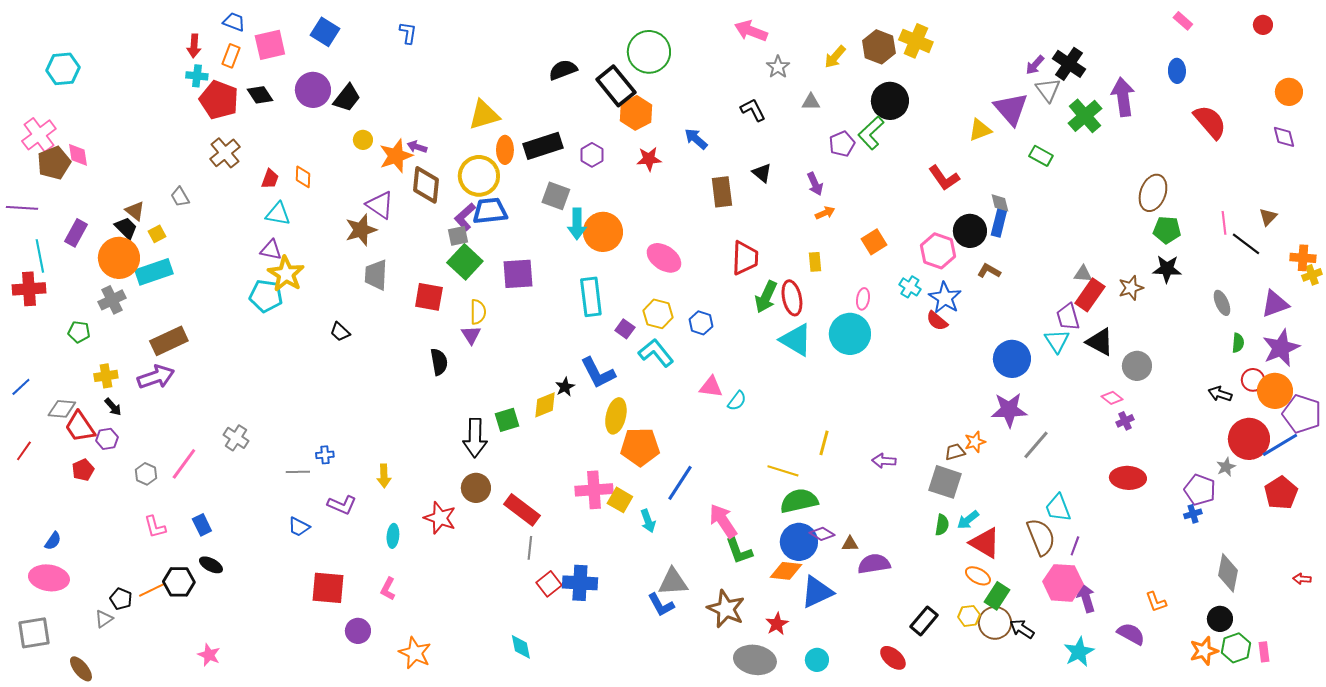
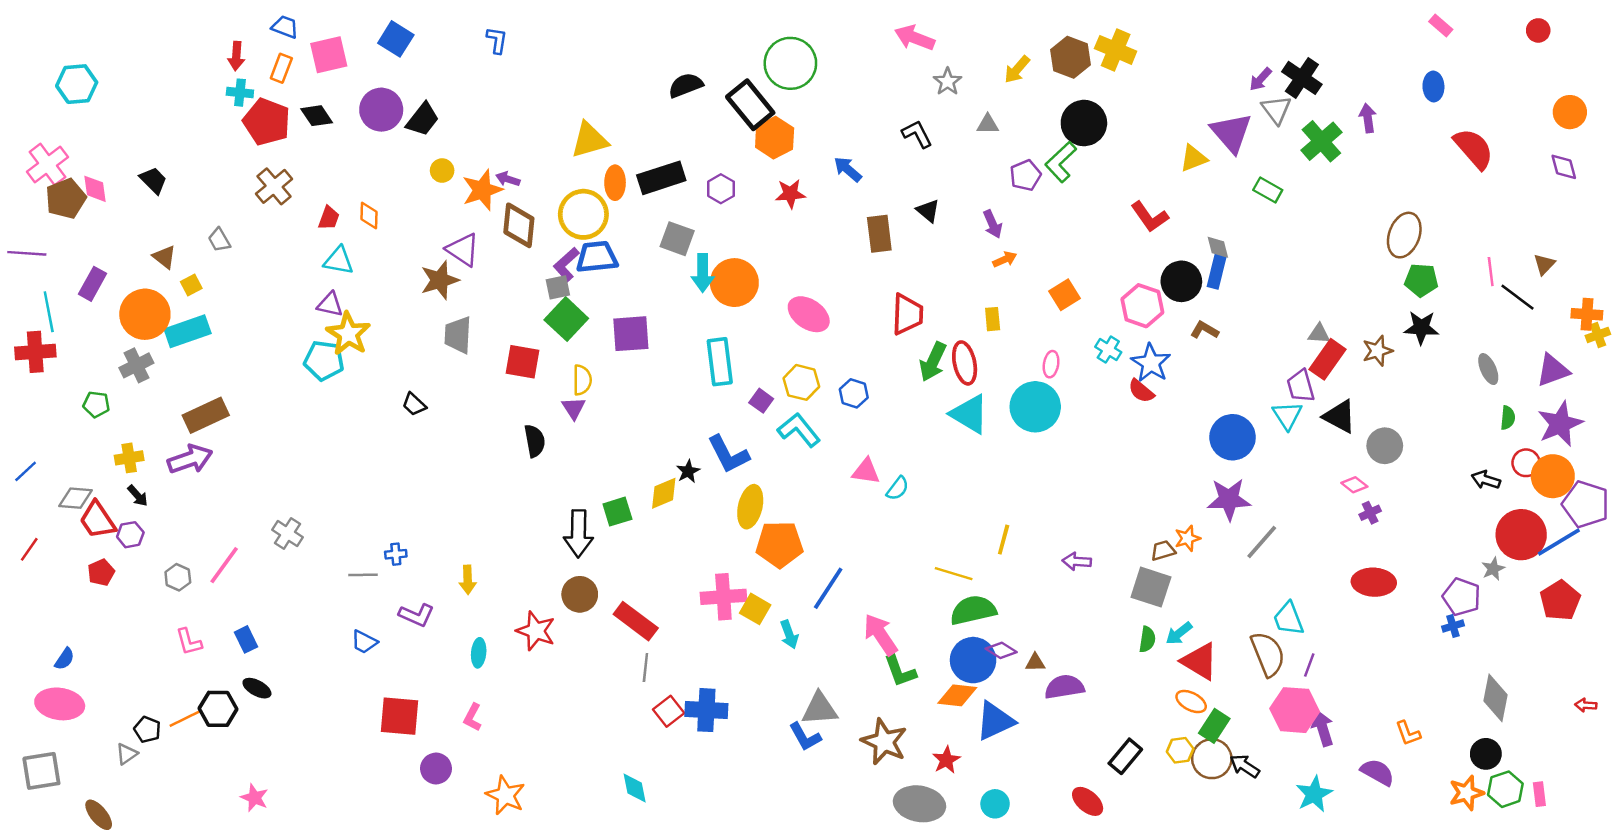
purple arrow: (1123, 97) -> (1368, 118), size x0.6
black trapezoid: (126, 228) -> (153, 180), moved

